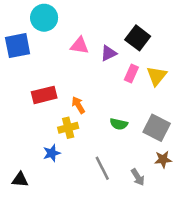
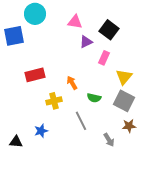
pink triangle: (80, 46) -> (75, 22), moved
yellow triangle: (157, 76) -> (124, 77), moved
orange arrow: (78, 105) -> (72, 83), moved
blue star: (52, 153) -> (41, 131), moved
gray line: (102, 168) -> (81, 121), moved

